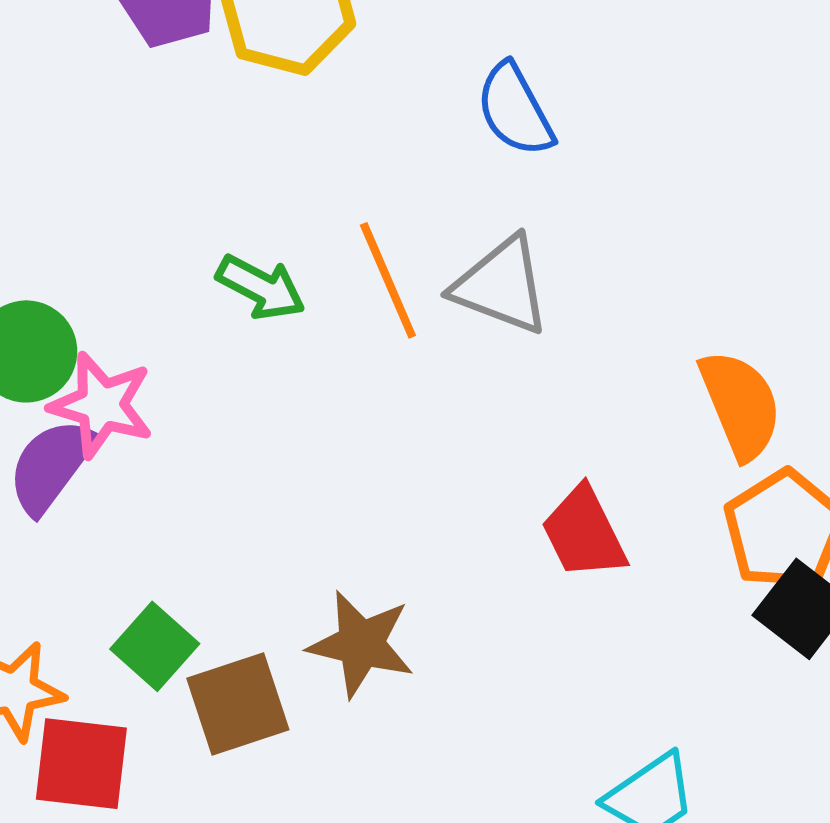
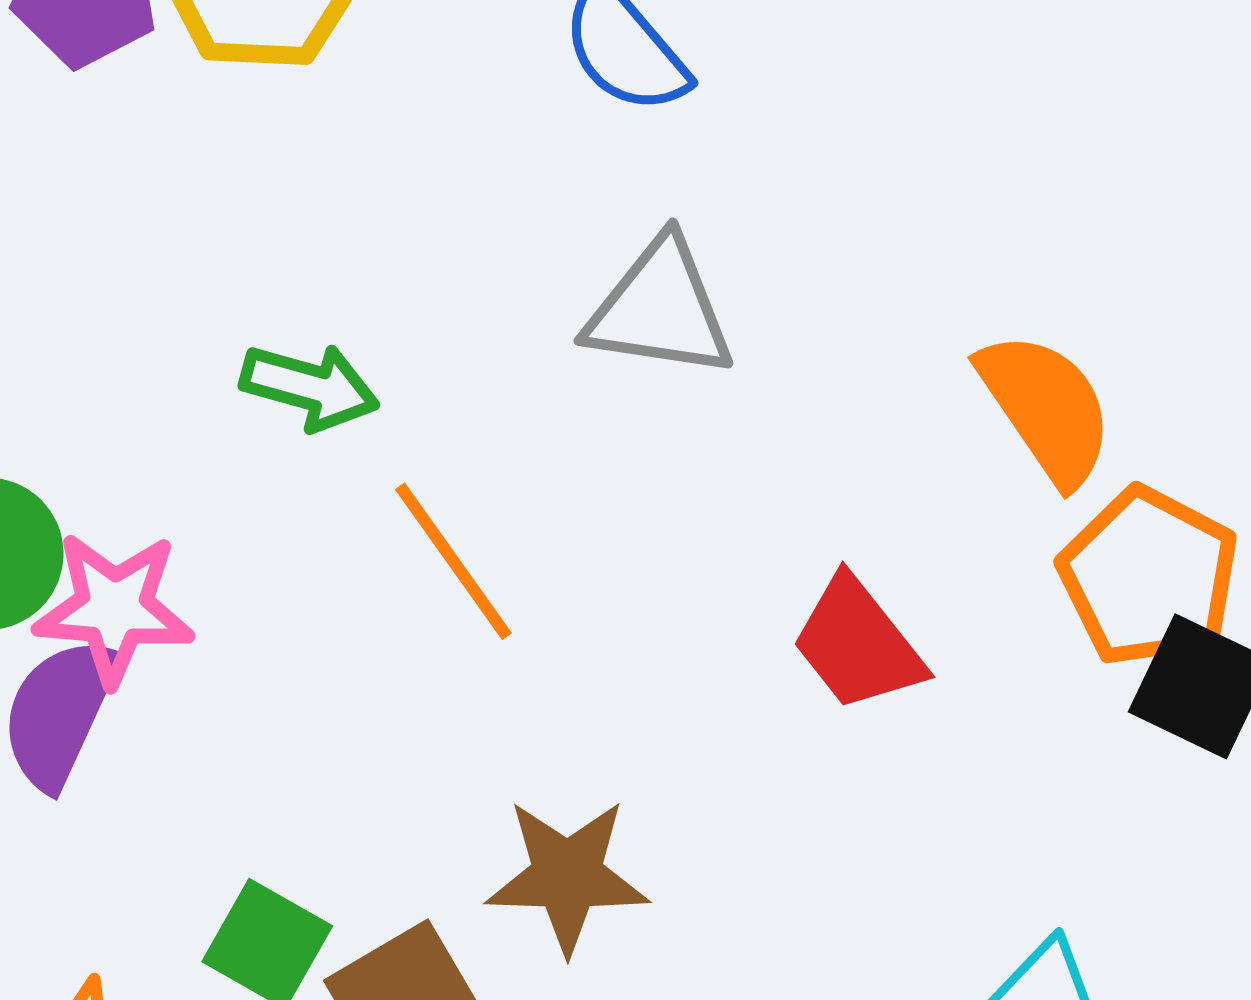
orange line: (388, 280) -> (453, 561), moved

